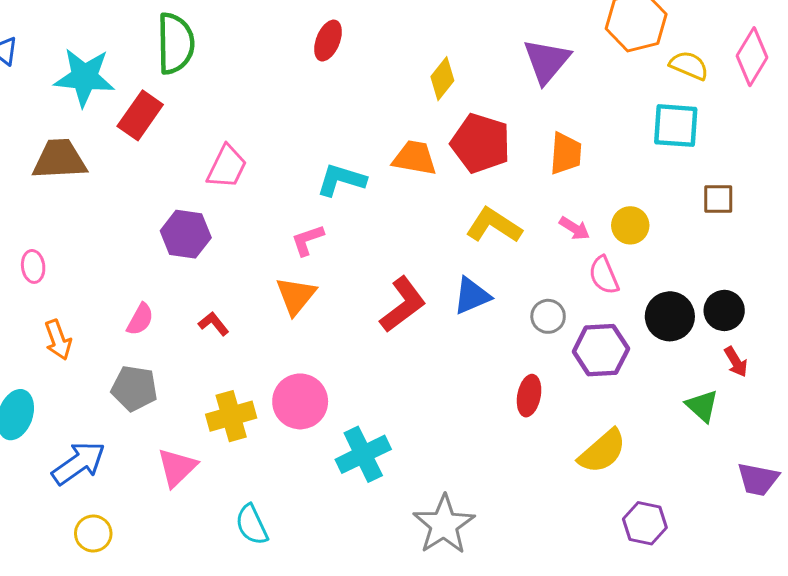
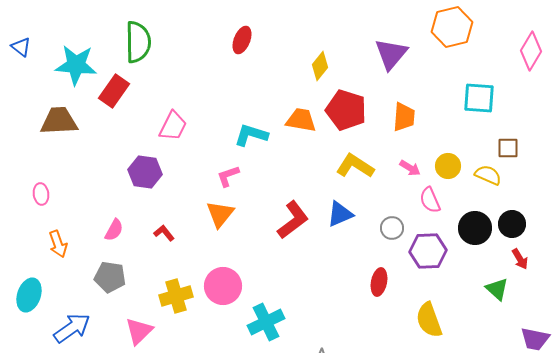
yellow semicircle: (689, 65) -> (488, 175), moved
yellow semicircle: (602, 451) -> (429, 320), turned 111

